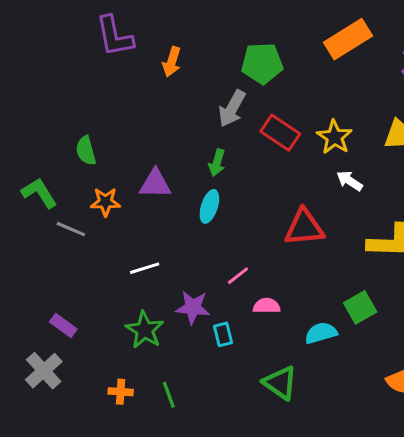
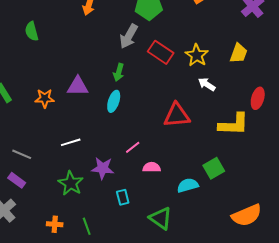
green semicircle: (86, 151) -> (32, 31), moved
gray line: (71, 229) -> (22, 154), moved
cyan rectangle: (223, 334) -> (123, 197), moved

